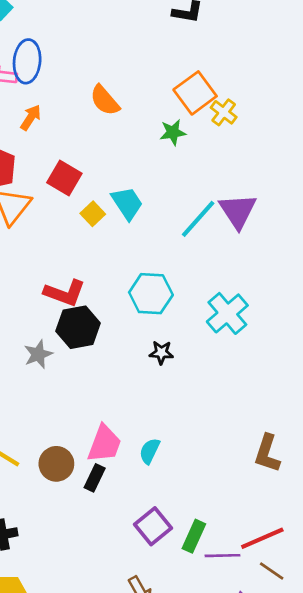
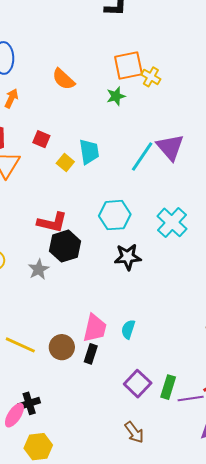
orange square: (195, 93) -> (128, 65), turned 32
red square: (64, 178) -> (41, 139), size x0.7
cyan trapezoid: (127, 203) -> (89, 152), turned 32
black star: (161, 353) -> (128, 257), size x1.5

